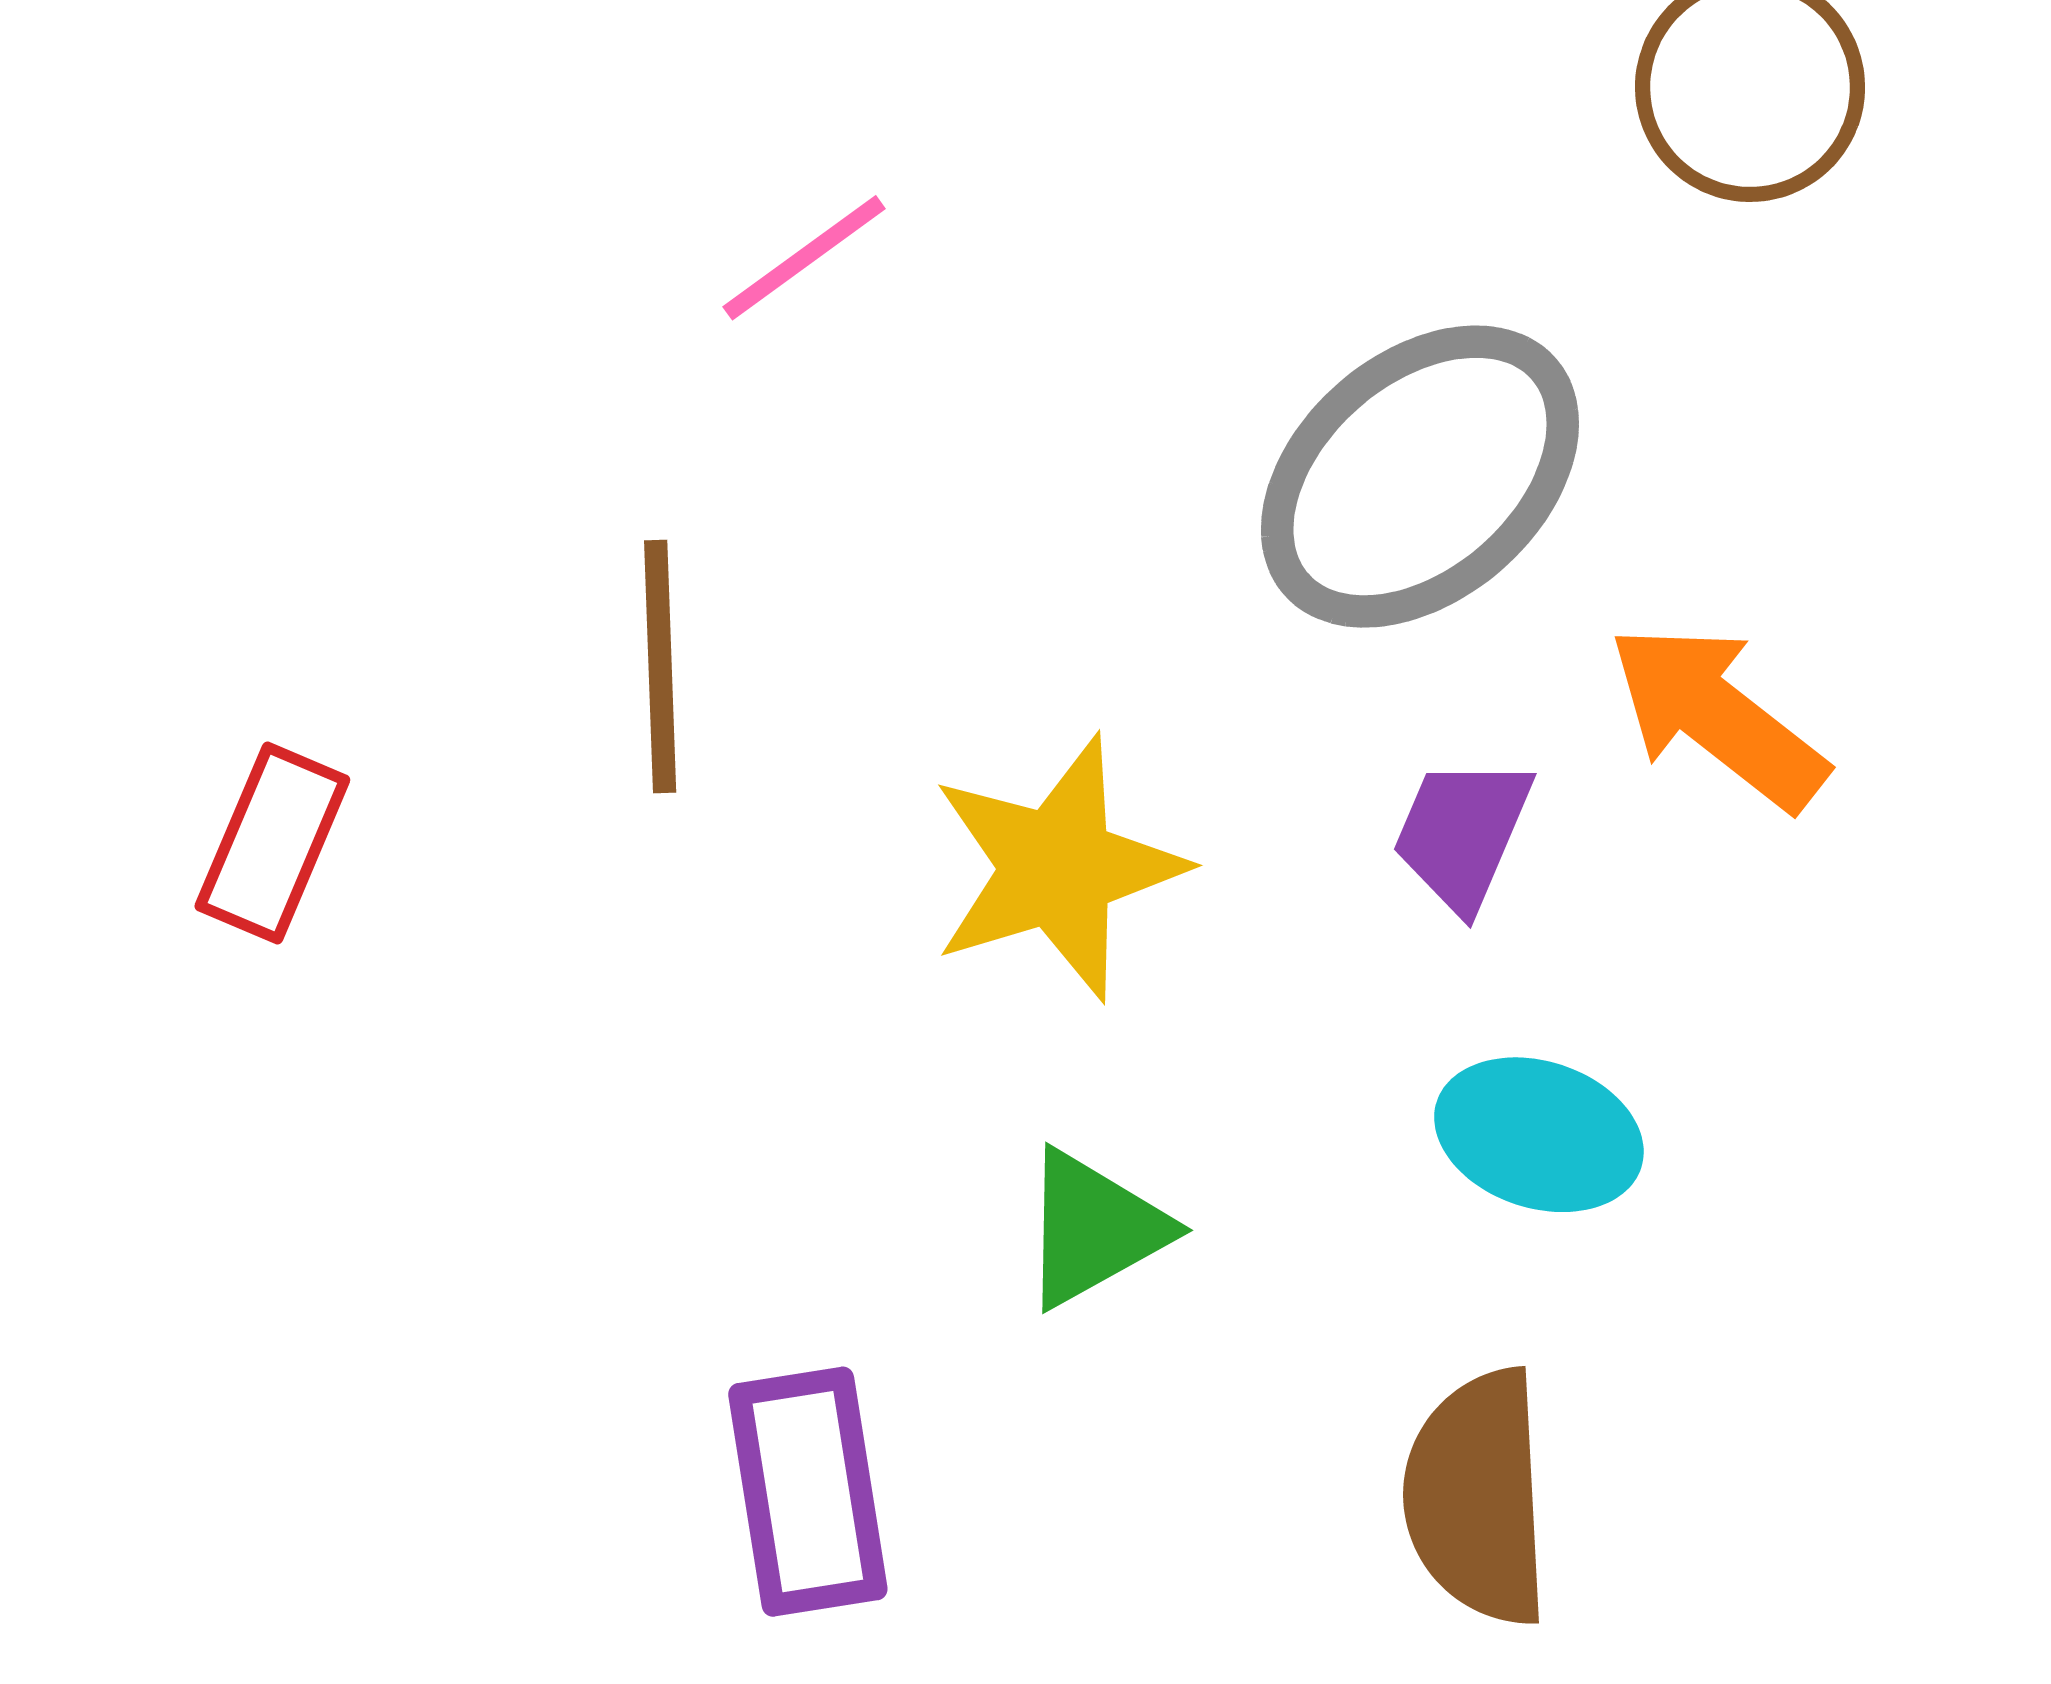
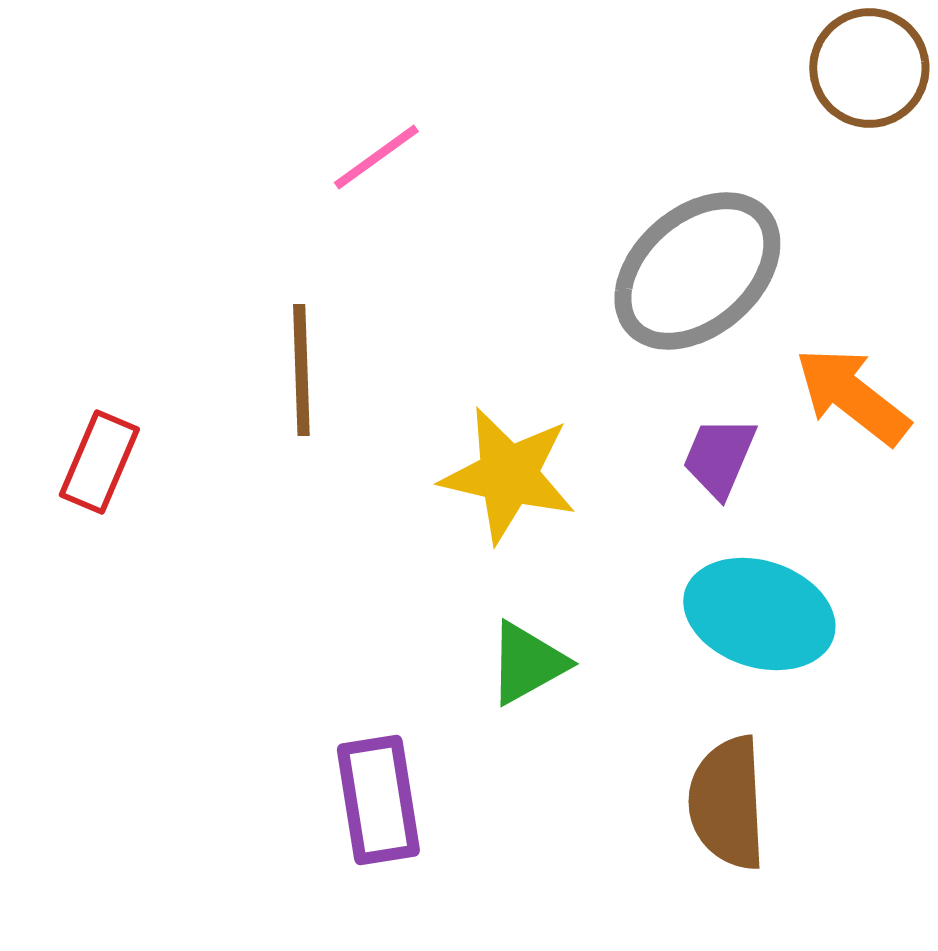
yellow star: (1057, 868) -> (508, 475), turned 30
cyan ellipse: (1539, 1135) -> (759, 614), size x1.4

